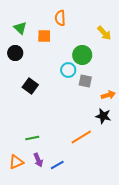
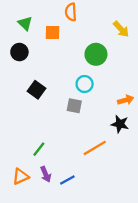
cyan circle: (68, 70) -> (85, 84), moved
gray square: (85, 81) -> (74, 106), moved
green line: (32, 138) -> (39, 149), turned -40

